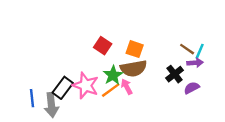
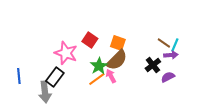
brown semicircle: (133, 68) -> (117, 60), turned -35
pink star: (86, 86) -> (66, 53), moved
blue line: (32, 98) -> (19, 76), moved

